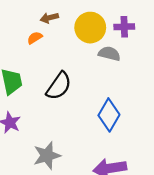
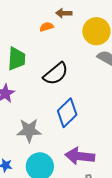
blue diamond: (109, 115) -> (67, 113), moved

